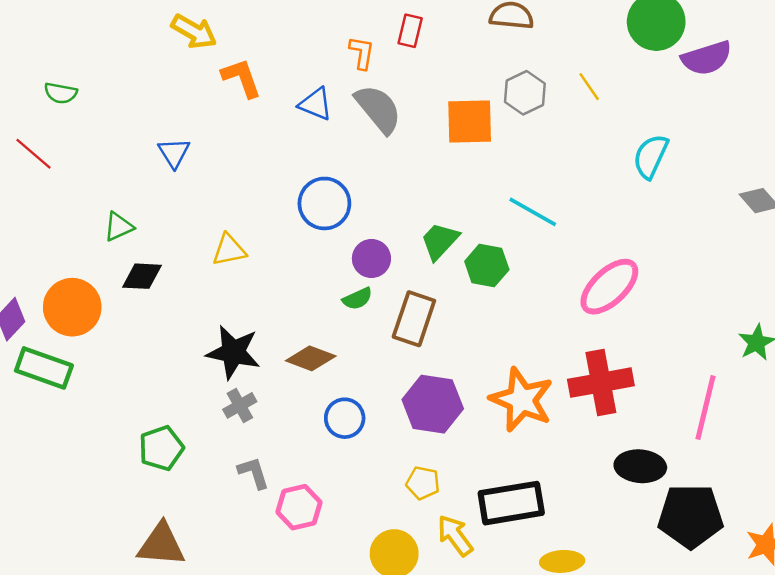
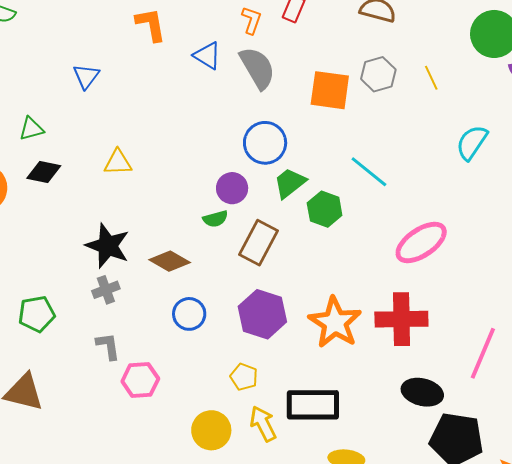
blue circle: (324, 203) -> (265, 143), moved

